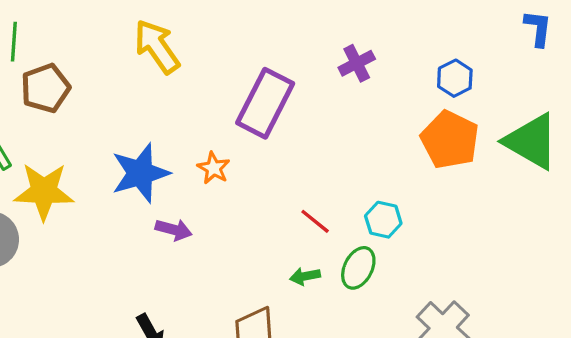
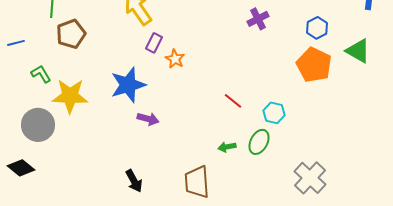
purple rectangle: (265, 103) -> (154, 43), moved, size x0.5
green triangle: (531, 141) -> (358, 51), moved, size x0.7
orange star: (214, 168) -> (175, 59), moved
red line: (315, 221) -> (233, 101), moved

